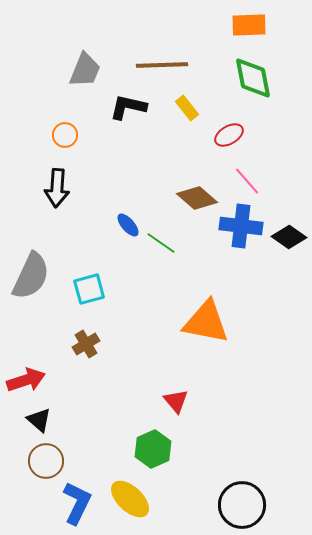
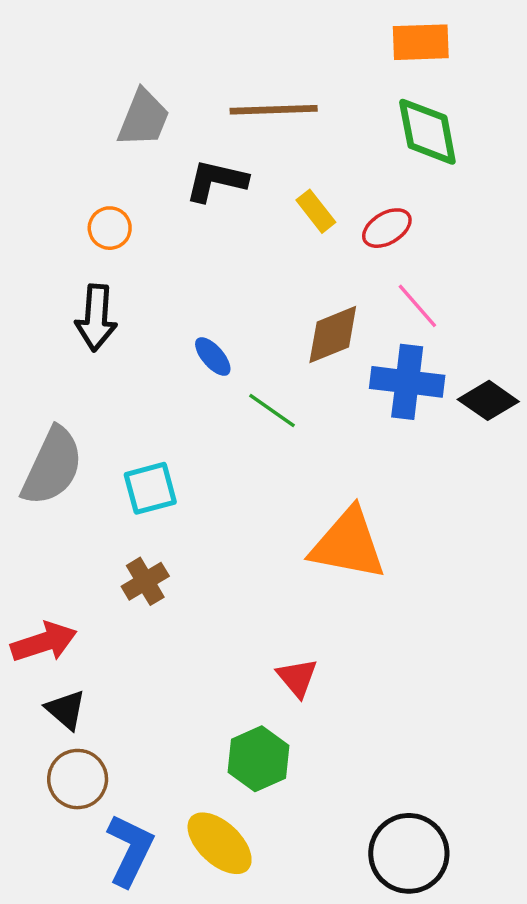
yellow rectangle: (187, 108) -> (316, 211), moved
brown diamond: (197, 198) -> (333, 335), turned -63
blue ellipse: (128, 225) -> (213, 357), moved

